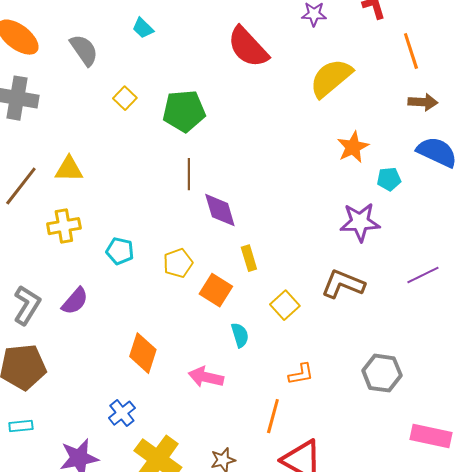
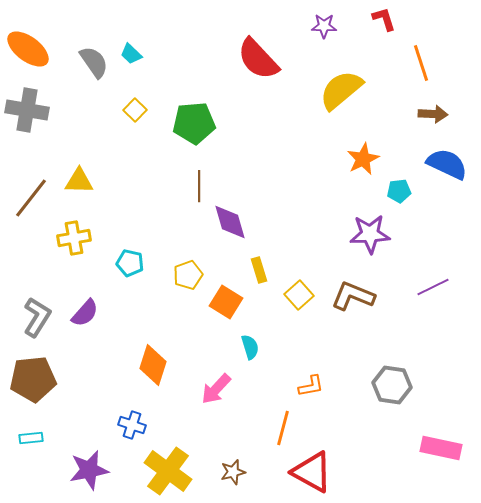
cyan trapezoid: (143, 28) -> (131, 54), moved
yellow square: (285, 305) -> (299, 295), moved
pink arrow: (206, 377) -> (216, 389), turned -60
blue cross: (122, 413) -> (132, 425), turned -32

